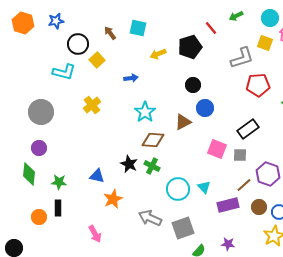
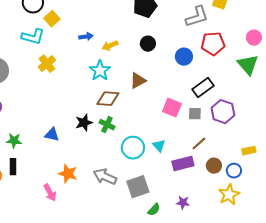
yellow arrow: (158, 54) -> (110, 46), moved
cyan L-shape: (64, 72) -> (33, 37), moved
blue circle: (205, 108) -> (184, 57), moved
black star: (129, 164) -> (84, 123), turned 30
purple hexagon: (268, 174) -> (223, 112), moved
orange star: (113, 199) -> (68, 174), moved, turned -30

